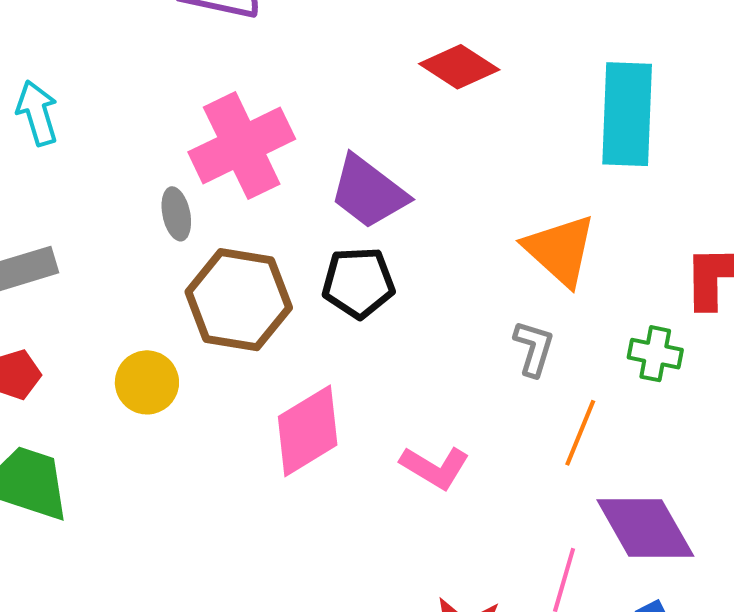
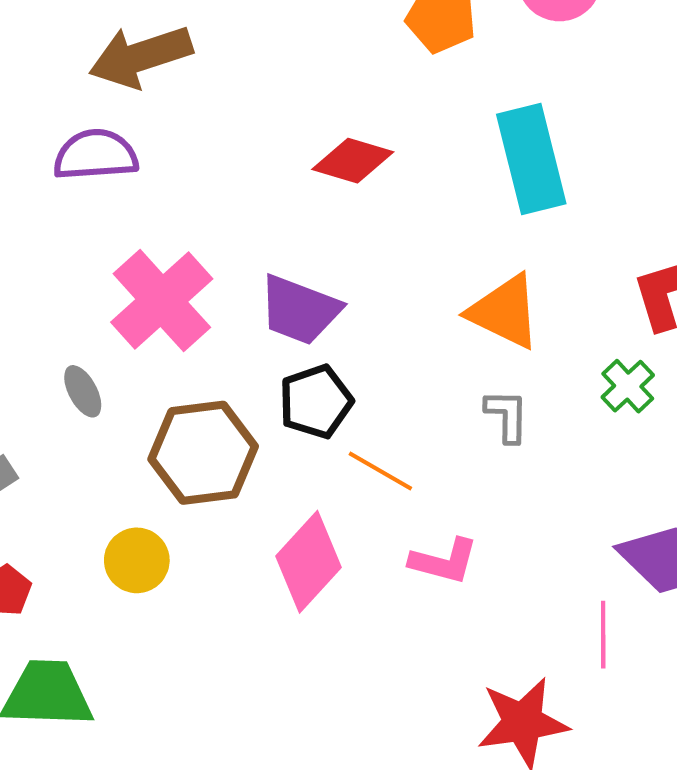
gray ellipse: (176, 214) -> (83, 391), moved
green cross: (655, 354) -> (628, 386), turned -38
orange line: (580, 433) -> (380, 471), moved, turned -66

